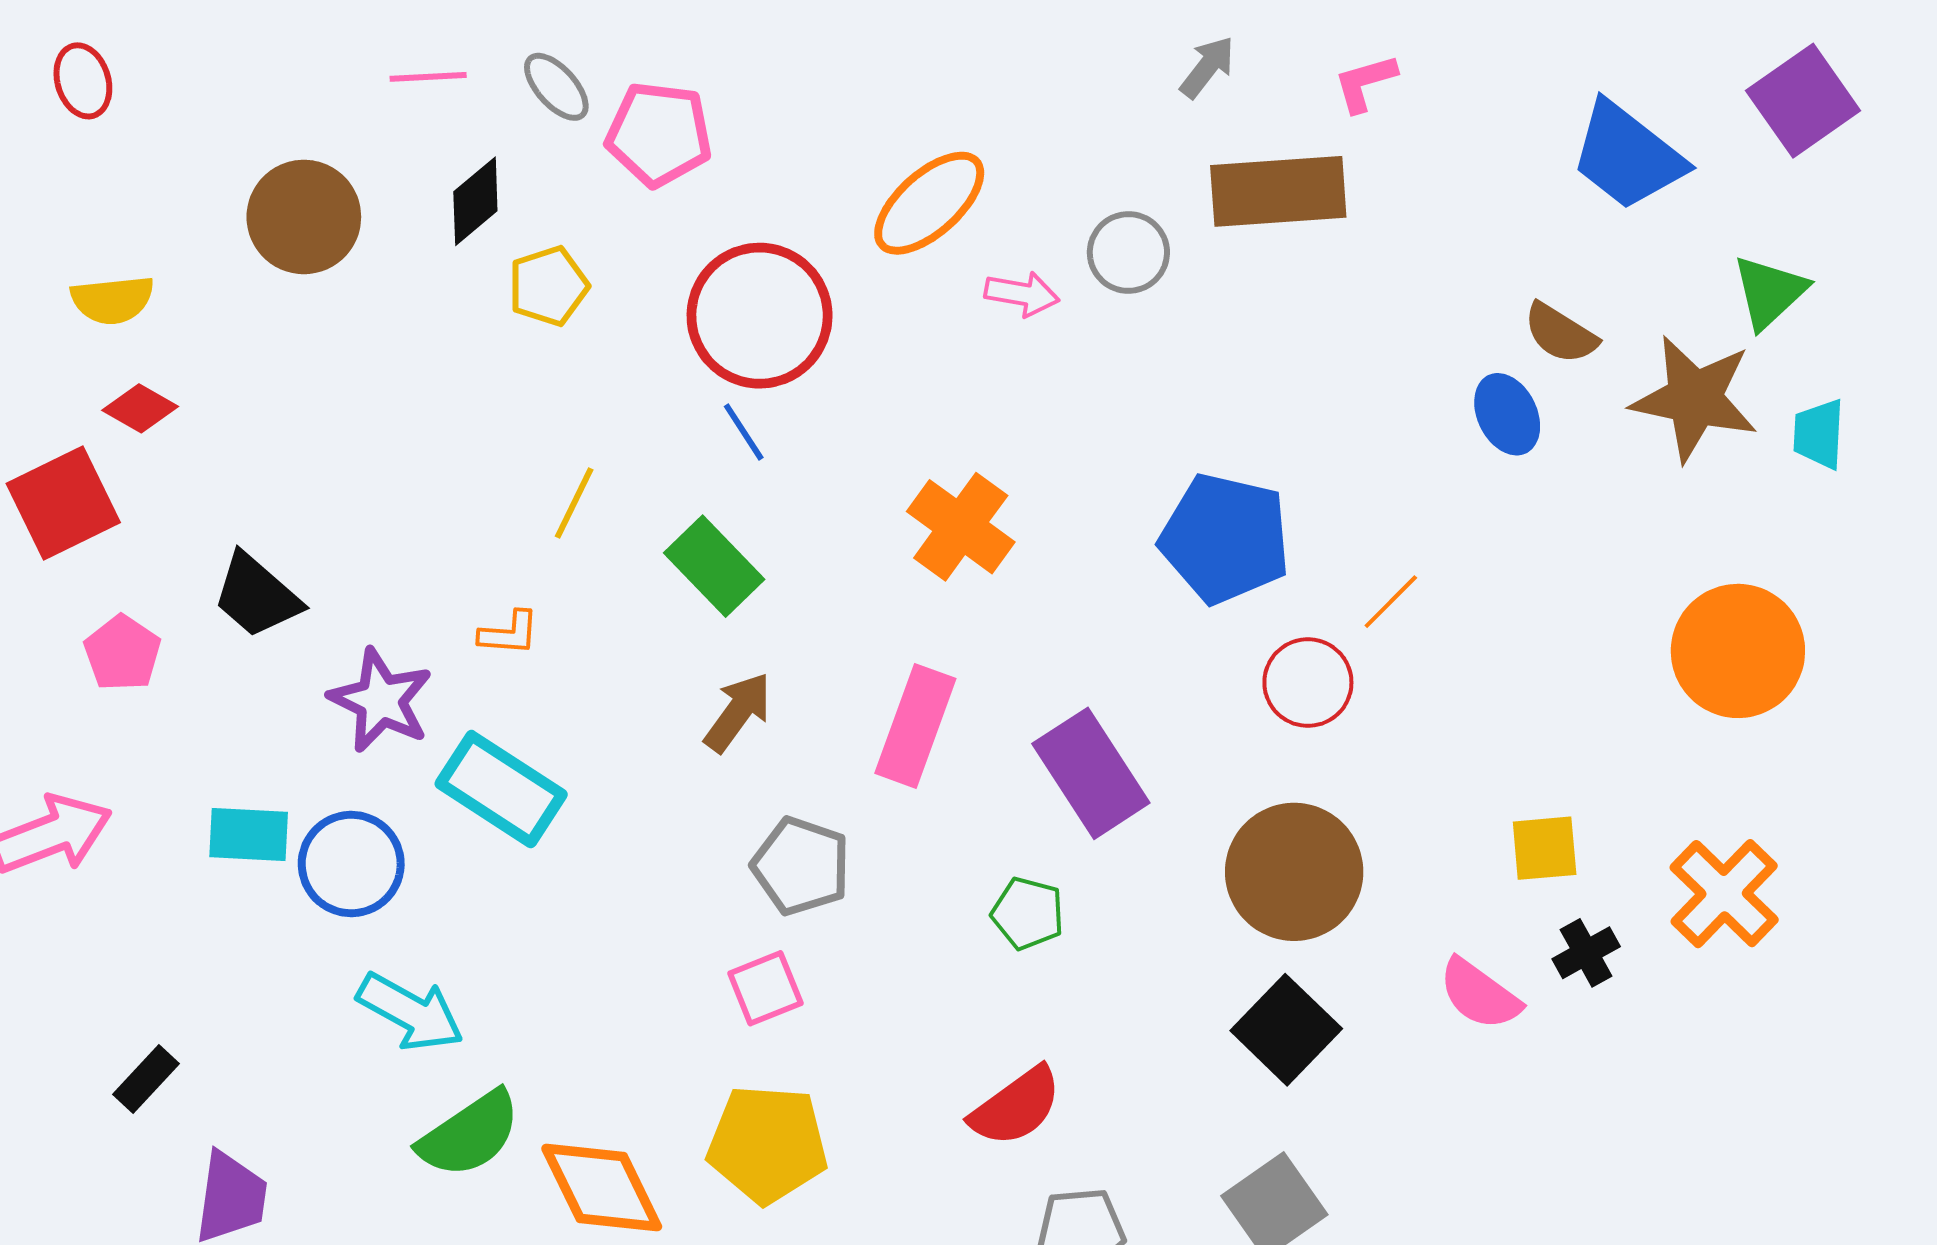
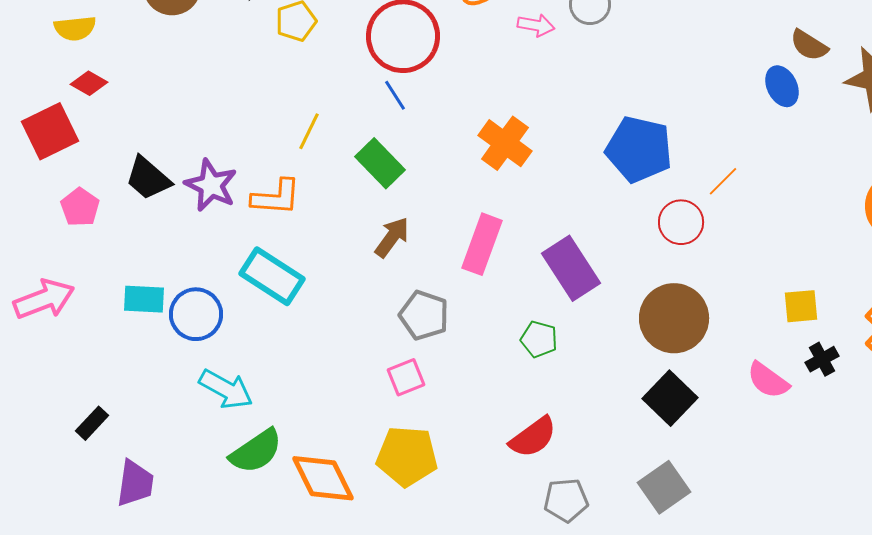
orange L-shape: (509, 633) -> (276, 197), size x1.6
purple star: (381, 700) -> (211, 185), moved

